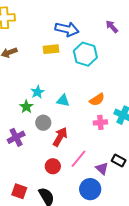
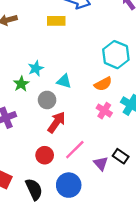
cyan hexagon: (85, 54) -> (116, 55), moved
pink cross: (100, 122) -> (104, 111), turned 32
gray circle: (43, 123) -> (47, 100), moved
blue circle: (90, 189) -> (69, 185), moved

